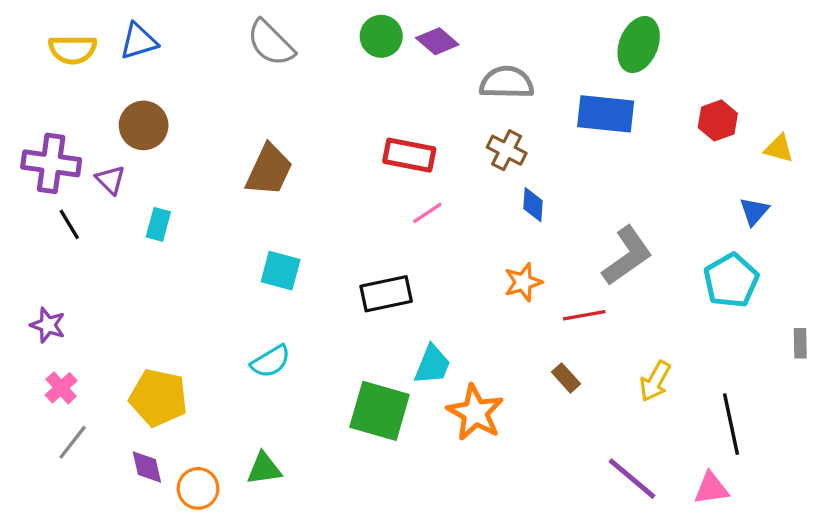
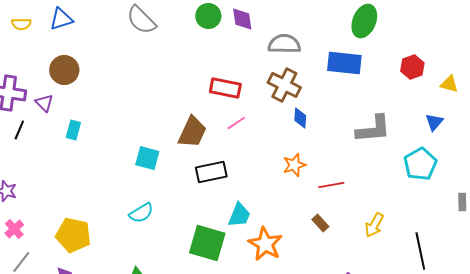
purple diamond: (437, 41) -> (242, 19), turned 40
yellow semicircle: (73, 50) -> (21, 24), size x0.7
brown cross: (507, 150) -> (284, 85), size x1.4
brown trapezoid: (269, 170) -> (192, 132), moved
black line: (69, 224) -> (19, 130), turned 54
gray L-shape: (627, 256) -> (373, 129), moved, turned 30

